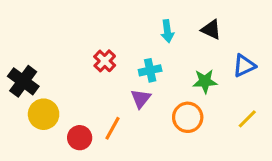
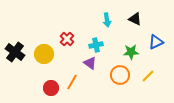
purple triangle: (141, 99) -> (90, 63), turned -32
yellow circle: (44, 114) -> (44, 54), moved
yellow line: (247, 119) -> (148, 76), moved

